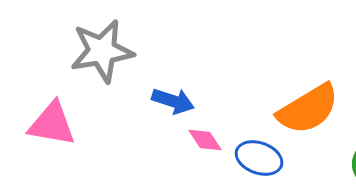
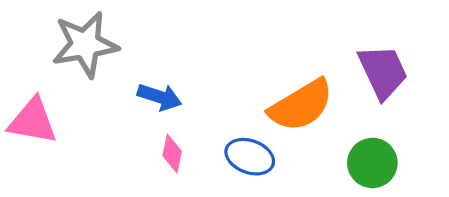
pink diamond: (205, 140) -> (172, 154), moved, turned 45

